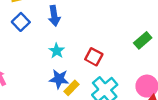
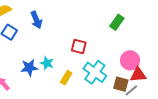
cyan star: (57, 51) -> (47, 63), moved
blue star: (59, 79) -> (29, 68), moved

